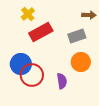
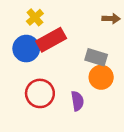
gray rectangle: (77, 36) -> (96, 57), moved, turned 36
blue circle: (21, 64) -> (26, 49), moved

